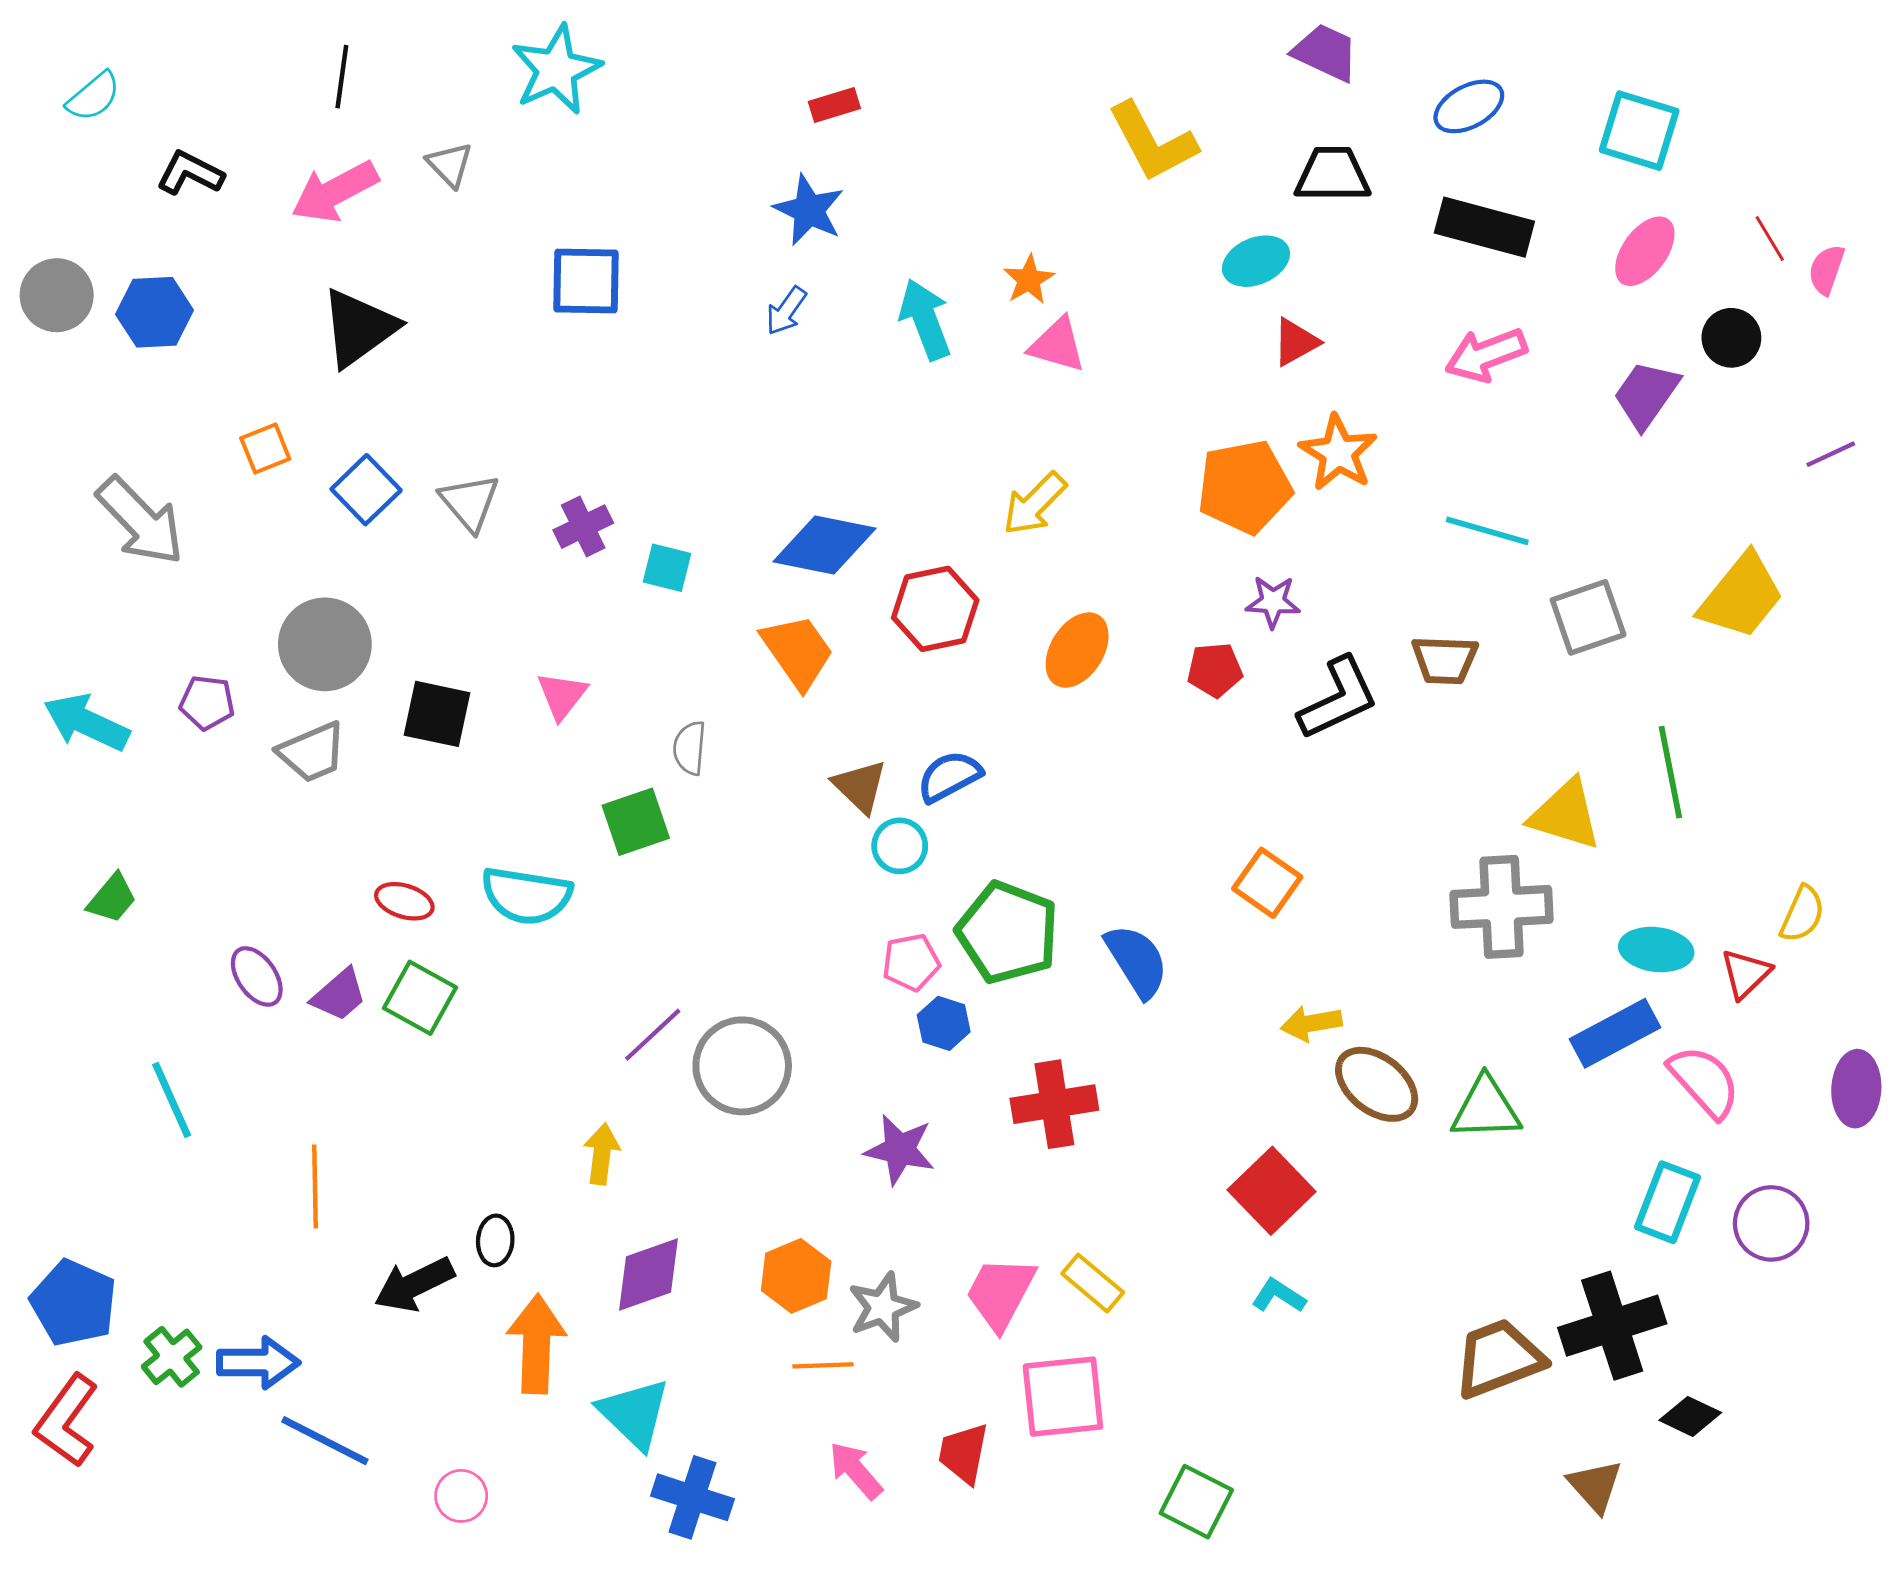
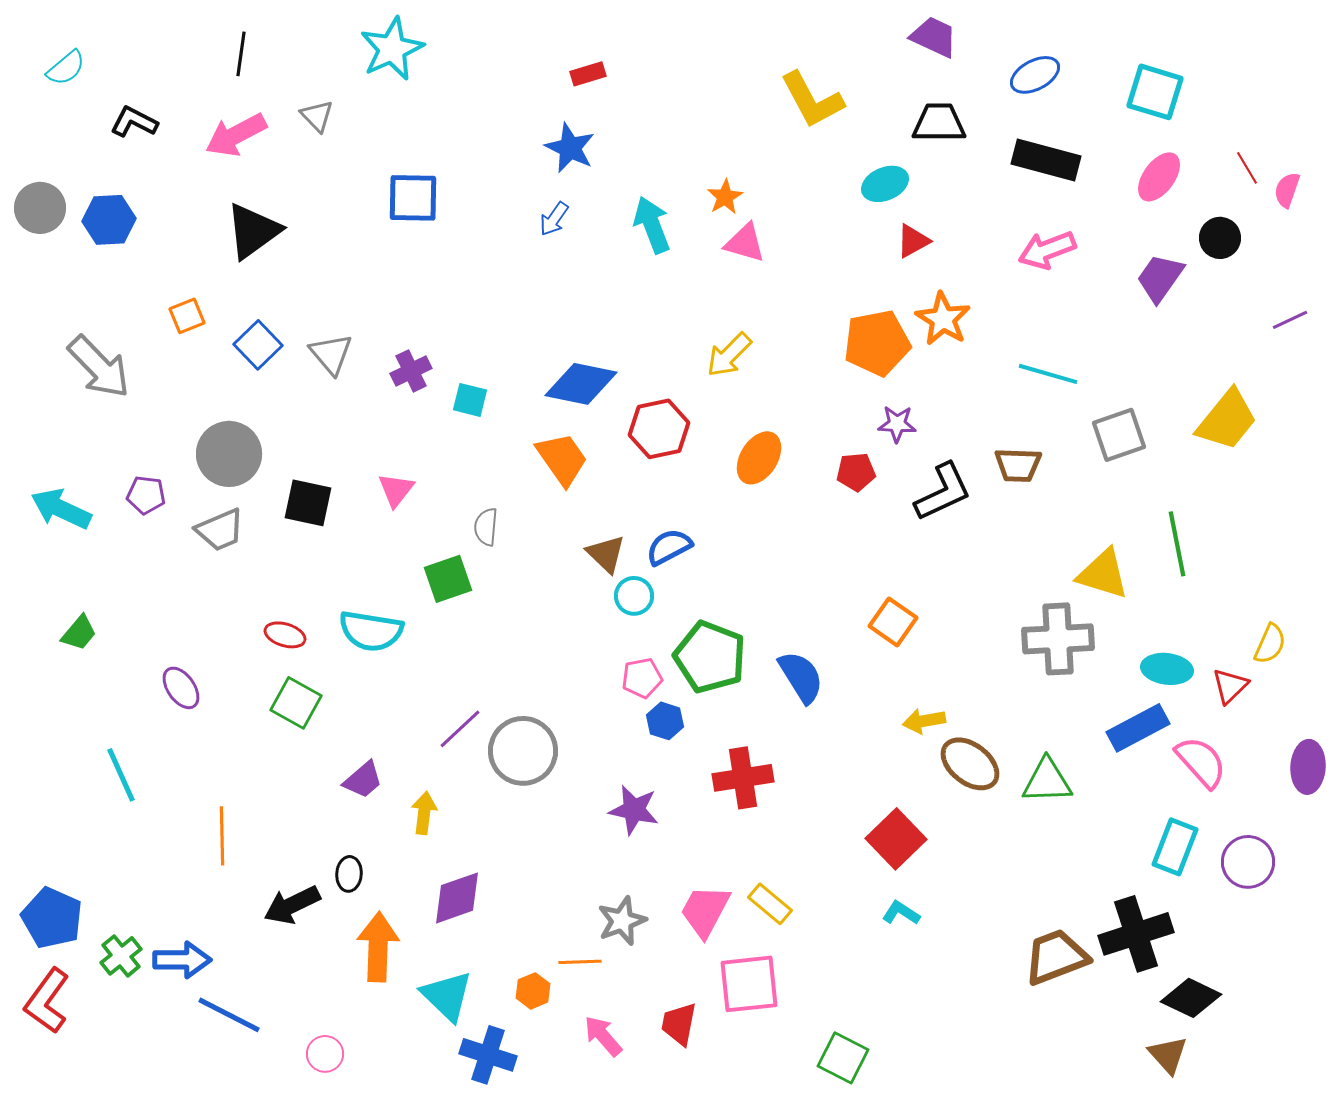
purple trapezoid: (339, 995) -> (363, 780), moved
orange hexagon: (796, 1276) -> (533, 991), moved, size x0.7
black diamond: (1690, 1416) -> (1191, 998), size x1.4
brown triangle: (1595, 1486) -> (1168, 1055), moved

